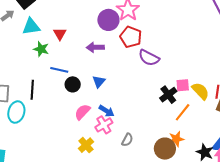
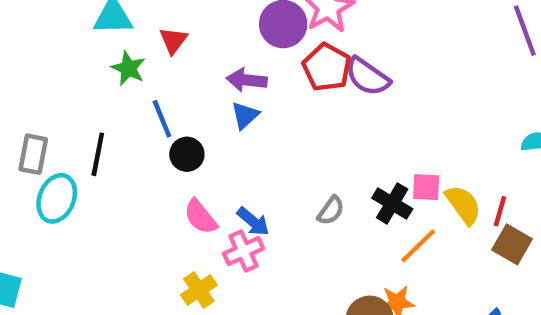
purple semicircle: (149, 58) -> (368, 77), moved
blue line: (59, 70) -> (162, 119), turned 48
blue triangle: (99, 82) -> (245, 115), moved
black cross: (168, 95) -> (392, 203), turned -30
pink semicircle: (82, 112) -> (201, 217), turned -90
gray semicircle: (127, 140) -> (331, 211), moved

